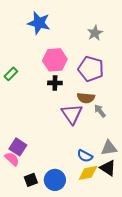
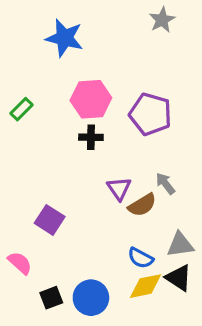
gray star: (95, 33) -> (162, 20), moved
green rectangle: (11, 74) -> (21, 109), moved
brown semicircle: (86, 98) -> (142, 205), moved, turned -36
purple triangle: (72, 114) -> (119, 189), size x0.7
purple square: (18, 147) -> (50, 220), moved

